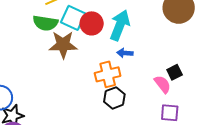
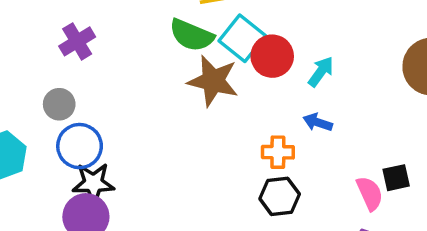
cyan arrow: (120, 25) -> (321, 72), size x0.6
orange cross: (108, 74) -> (278, 152), size x0.7

